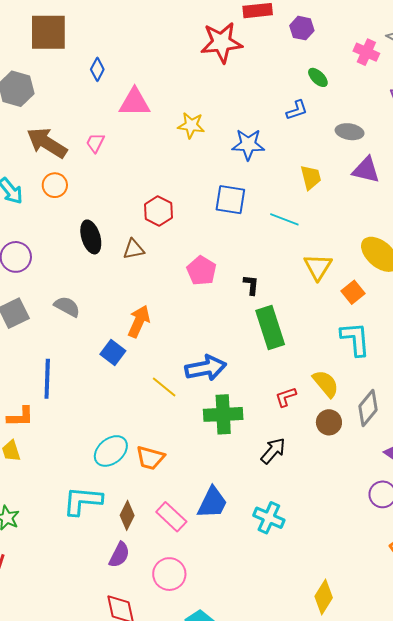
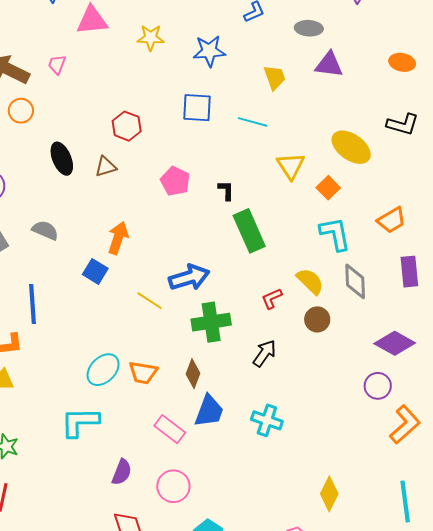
gray diamond: (368, 408) -> (355, 281), moved, turned -36
brown diamond: (127, 515) -> (193, 374), moved

